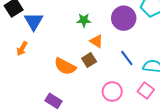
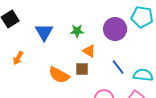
blue triangle: (34, 21) -> (44, 32), moved
brown square: (89, 60) -> (82, 69), turned 32

